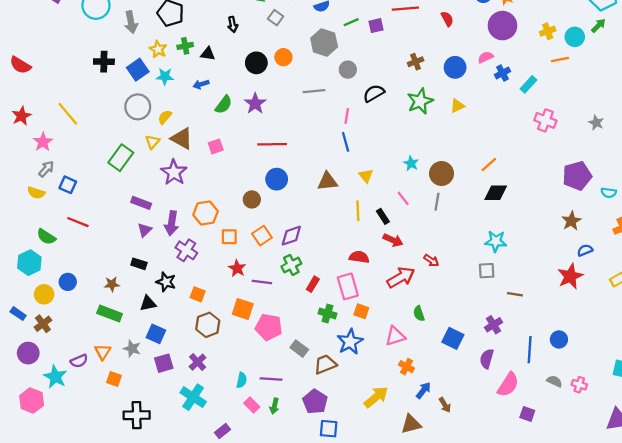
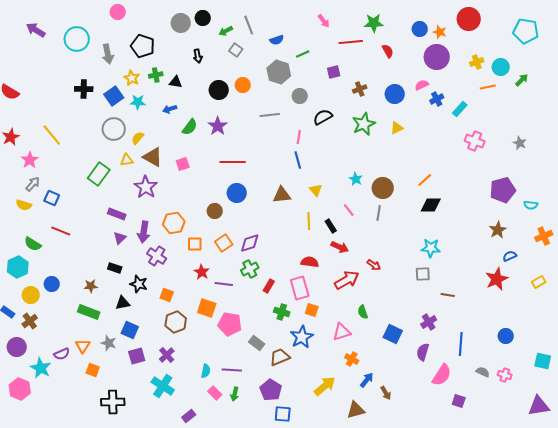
purple square: (376, 26) -> (334, 72), moved
green arrow: (598, 26) -> (522, 80), moved
yellow triangle: (152, 142) -> (127, 160), turned 40
blue circle: (559, 339) -> (506, 336), moved

